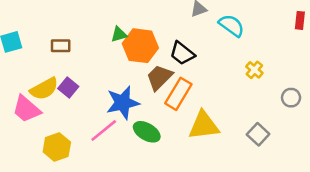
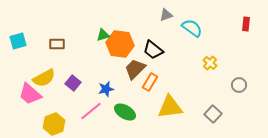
purple square: (68, 87) -> (73, 83), moved
orange rectangle: (178, 94) -> (150, 82), size x0.7
blue star: (123, 103) -> (106, 89), size x0.6

